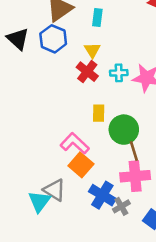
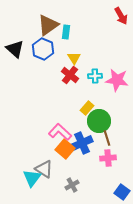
cyan rectangle: (97, 17) -> (66, 32), moved
yellow rectangle: (99, 113) -> (87, 108), moved, turned 40
pink cross: (135, 176) -> (108, 158), size x0.7
blue cross: (102, 195) -> (82, 143), moved, turned 35
gray cross: (121, 206) -> (72, 185), moved

